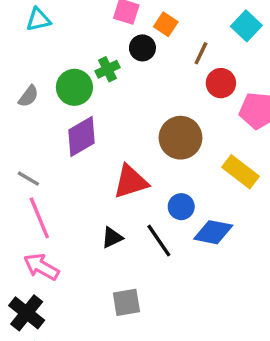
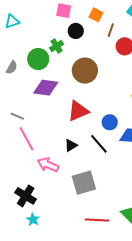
orange square: (166, 24) -> (96, 15), moved
purple diamond: (81, 137) -> (46, 88), turned 45
brown circle: (180, 138) -> (85, 71), moved
pink arrow: (41, 267) -> (48, 165), moved
gray square: (126, 302) -> (84, 183), size x1.4

